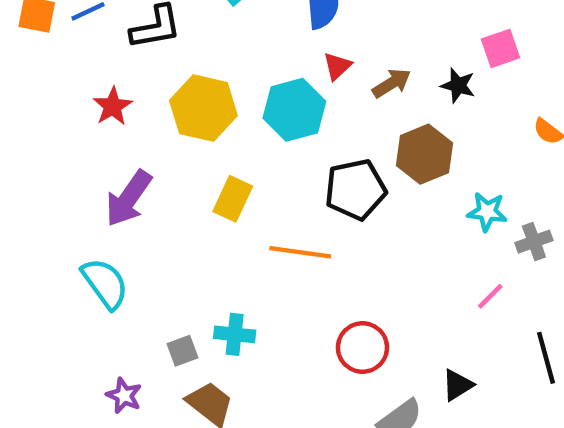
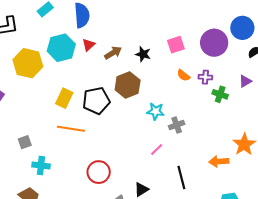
pink square: (500, 48) -> (176, 45), moved
cyan hexagon: (294, 110) -> (61, 48), moved
yellow rectangle: (233, 199) -> (64, 98), moved
gray square: (182, 351) -> (25, 142), moved

